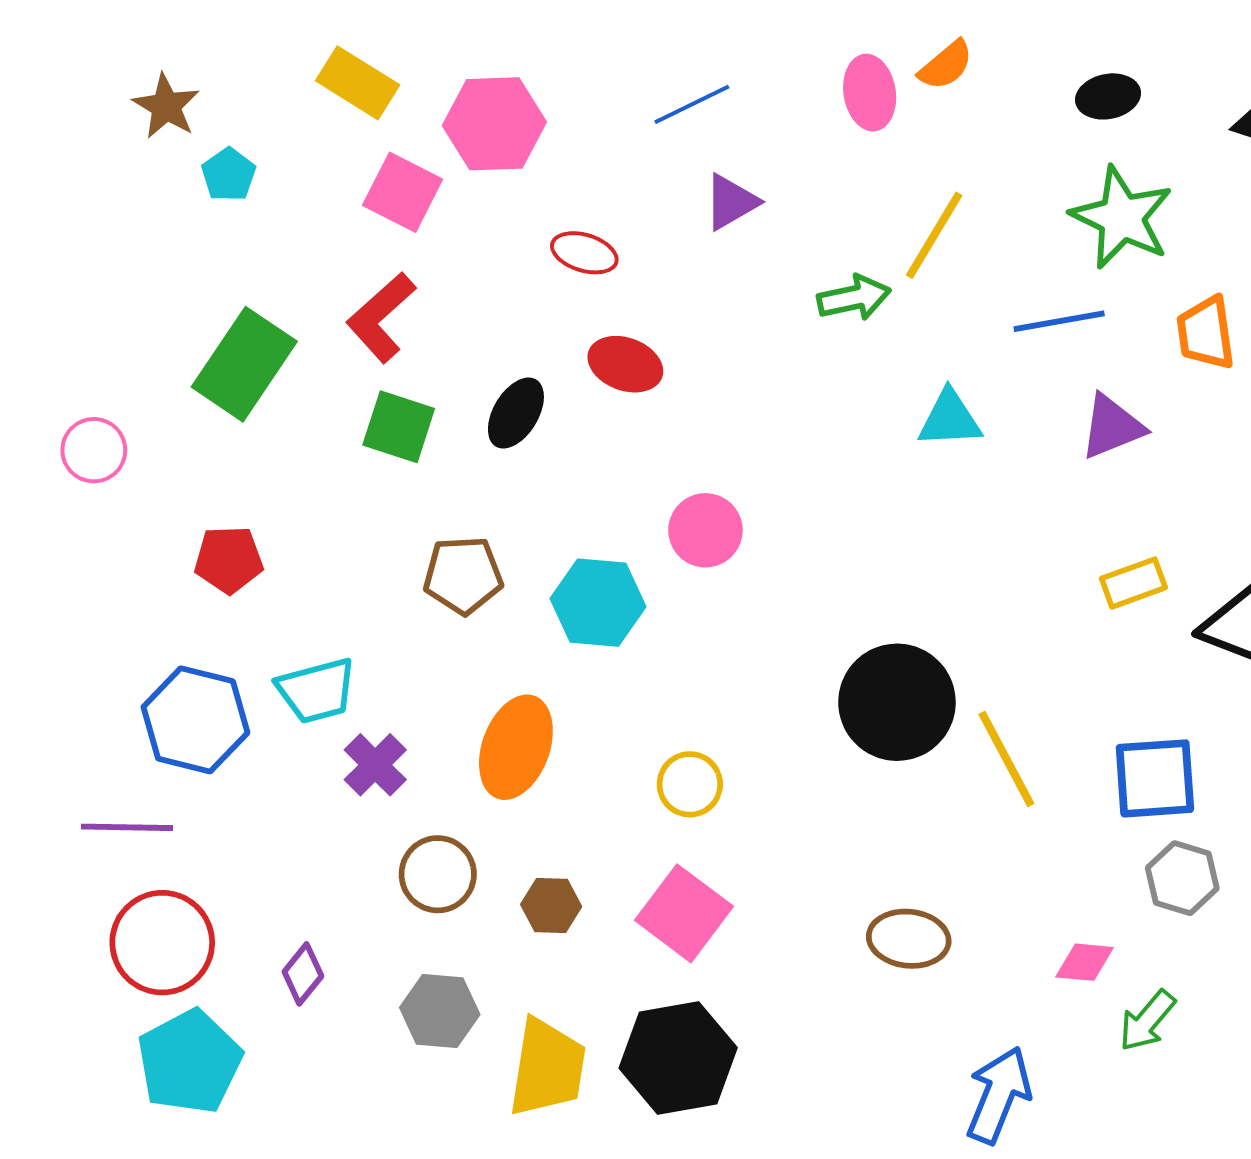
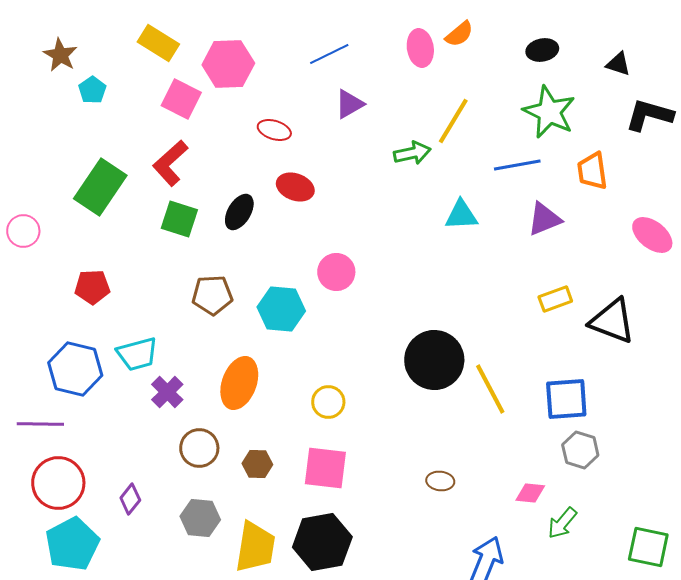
pink square: (684, 913) -> (325, 468), turned -30
brown ellipse: (909, 939) -> (440, 481), size x0.7

